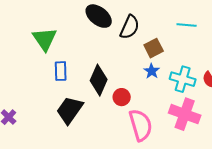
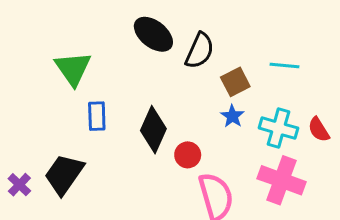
cyan line: (187, 25) -> (284, 66), moved
black trapezoid: (70, 110) -> (64, 174), moved

